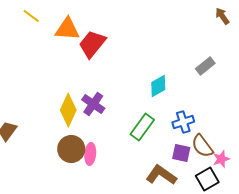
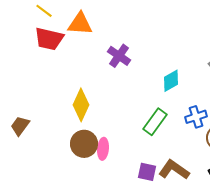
red trapezoid: (92, 44) -> (49, 39), moved, turned -116
purple cross: (93, 104) -> (119, 56), moved
purple square: (181, 153) -> (147, 172), moved

